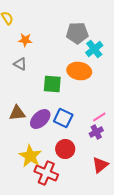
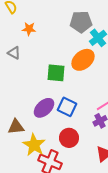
gray triangle: (20, 64) -> (14, 53), moved
orange ellipse: (79, 71) -> (83, 60), turned -50
brown triangle: (17, 113) -> (16, 127), moved

